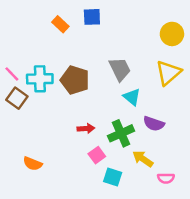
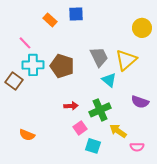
yellow triangle: (168, 73) -> (126, 60), moved
pink line: (12, 74) -> (25, 43), moved
purple semicircle: (154, 124) -> (140, 102), moved

